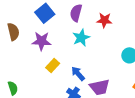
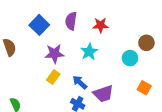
cyan star: (81, 38) -> (89, 52), moved
purple star: (41, 41) -> (54, 54), moved

